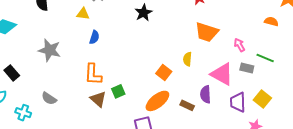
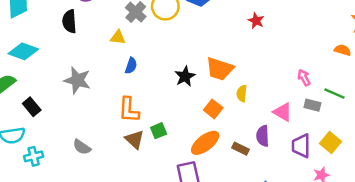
black star: (143, 13) -> (185, 76), moved
orange trapezoid: (207, 32) -> (220, 69), moved
pink triangle: (222, 74) -> (283, 112), size x0.7
gray semicircle: (49, 98) -> (82, 147), moved
cyan cross: (23, 113) -> (34, 156), moved, turned -35

